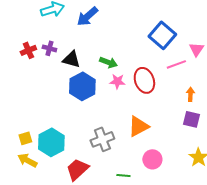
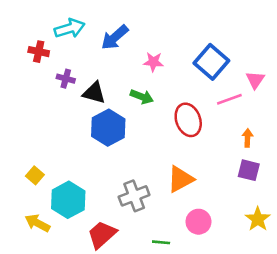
red cross: (28, 50) -> (39, 52), moved, turned 35
pink star: (117, 81) -> (153, 62), moved
yellow square: (25, 138) -> (35, 175), moved, turned -32

